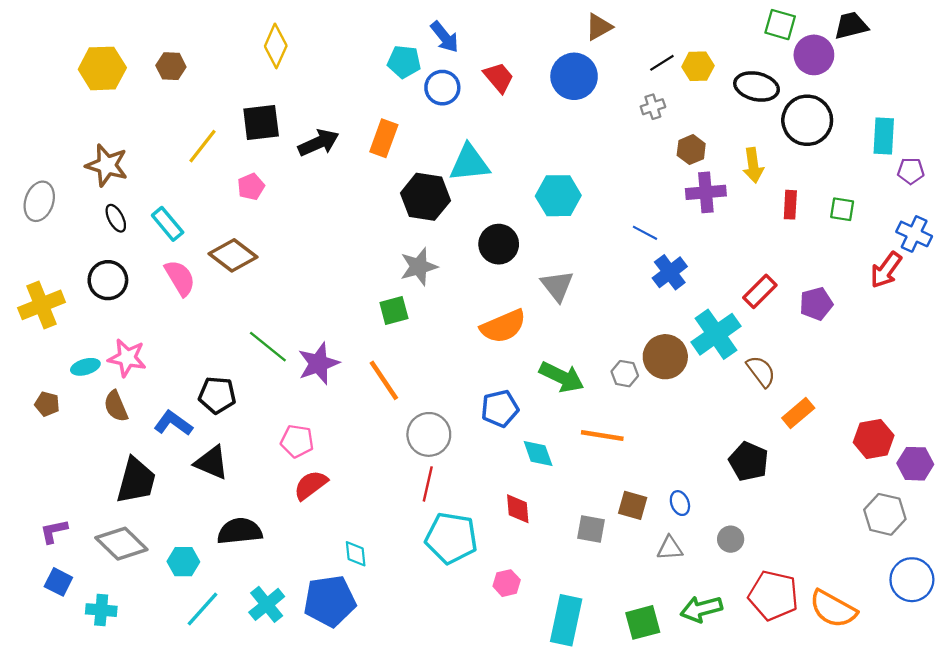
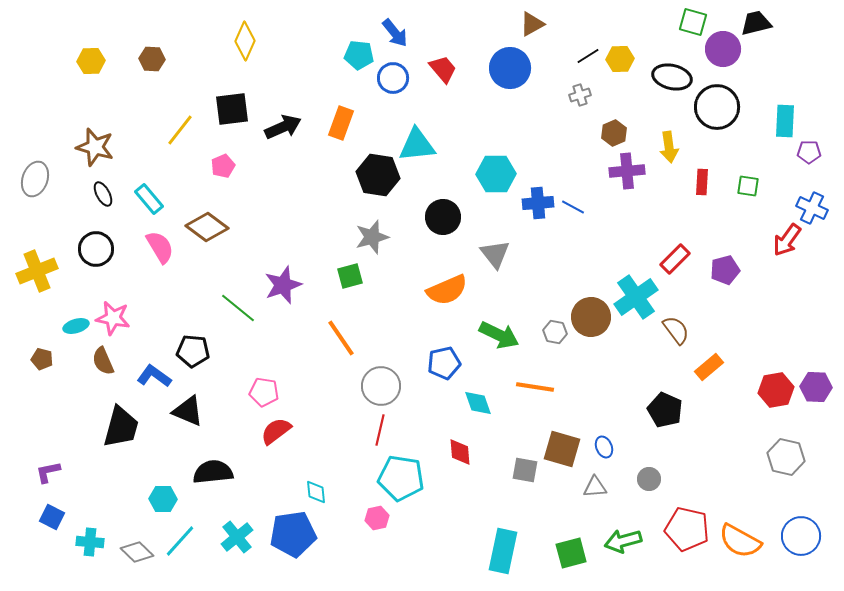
yellow hexagon: (102, 68) -> (91, 61), size x0.7
blue cross: (670, 272) -> (538, 203), moved, turned 32
purple star: (318, 363) -> (283, 285), moved
purple hexagon: (915, 464) -> (816, 387), moved
brown square: (633, 505) -> (562, 449), size x1.4
gray diamond: (121, 544) -> (137, 552), moved, size x0.7
blue circle: (912, 580) -> (801, 536), moved
pink hexagon: (507, 583) -> (377, 518), moved

